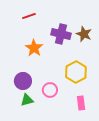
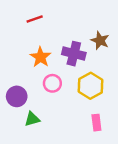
purple cross: (61, 34) -> (74, 54), moved
purple circle: (23, 81) -> (17, 96), moved
pink circle: (50, 90) -> (52, 83), moved

